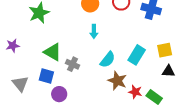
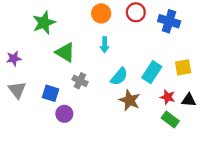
green triangle: (53, 52) -> (65, 52), moved
black triangle: (168, 71) -> (189, 100), moved
gray triangle: (20, 84) -> (17, 90), moved
red star: (135, 92) -> (168, 97), moved

